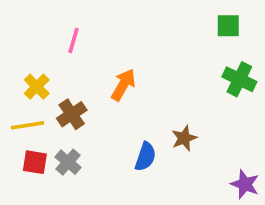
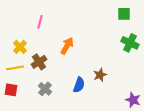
red square: (35, 162) -> (11, 90), moved
gray cross: (68, 162) -> (45, 89), moved

